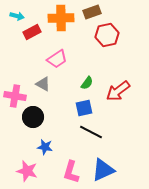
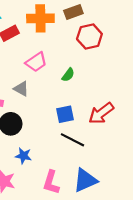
green semicircle: (87, 83) -> (68, 75), moved
red arrow: (118, 91) -> (101, 113), moved

